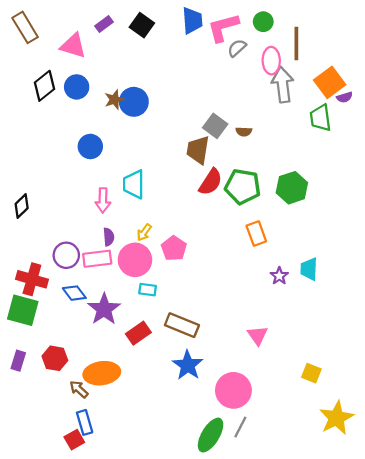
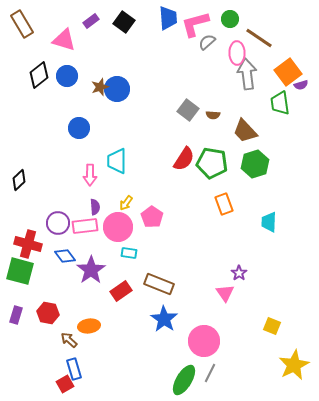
brown line: (296, 43) -> (259, 38), turned -56
brown trapezoid: (198, 150) -> (245, 131), moved, turned -52
cyan trapezoid: (309, 269) -> (269, 222), moved
purple star: (279, 276) -> (239, 273), moved
orange ellipse: (102, 373) -> (89, 326), size x0.7

